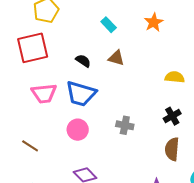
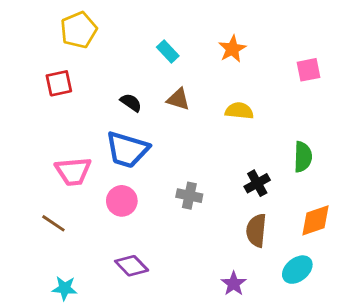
red square: (33, 48) -> (59, 83), size x0.6
yellow semicircle: (175, 77) -> (239, 111), moved
pink trapezoid: (44, 93) -> (73, 171), moved

